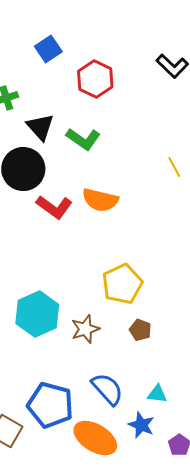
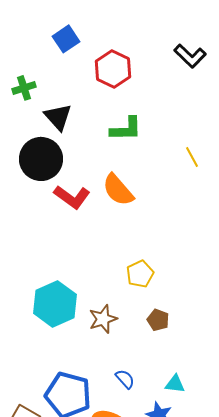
green L-shape: (83, 139) -> (126, 129), moved, turned -36
orange semicircle: (100, 200) -> (118, 190), turned 36
yellow pentagon: (122, 284) -> (140, 274), size x0.7
blue semicircle: (107, 389) -> (125, 379), size x0.6

